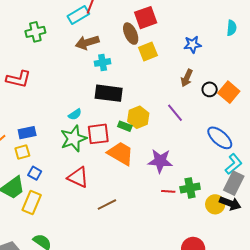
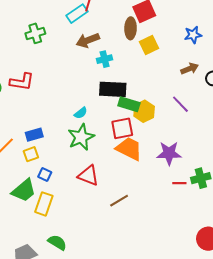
brown ellipse: (131, 34) -> (131, 28), turned 30
brown arrow: (187, 78) -> (190, 69), turned -132
green rectangle: (125, 126) -> (129, 104), moved, size x1.5
red square: (98, 134) -> (122, 128), moved

